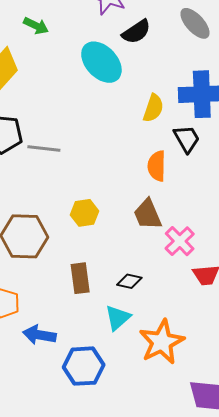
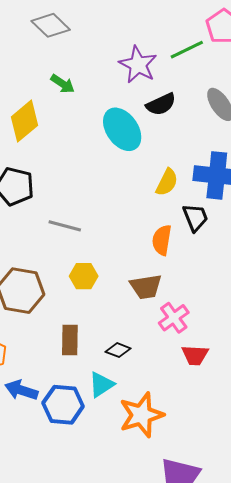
gray line: (44, 149) -> (65, 226), moved
brown trapezoid: (148, 214) -> (146, 287), turned -84
blue hexagon: (84, 366) -> (63, 405), moved

